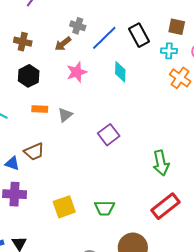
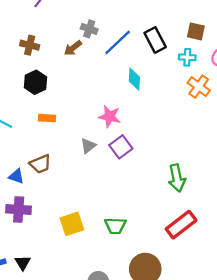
pink star: (77, 72) -> (110, 116), moved, turned 30
gray triangle: (65, 115) -> (88, 146), moved

